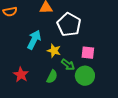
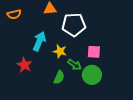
white pentagon: (69, 25) -> (74, 25), turned -30
red star: (21, 75) -> (24, 65), moved

